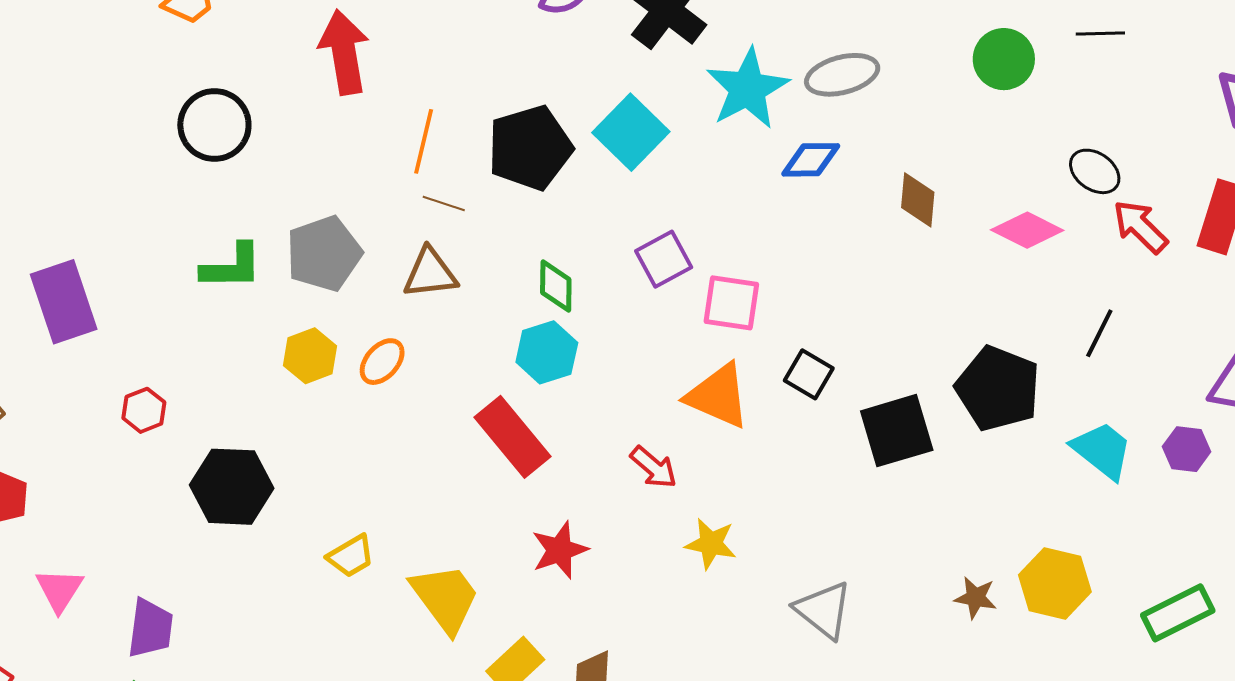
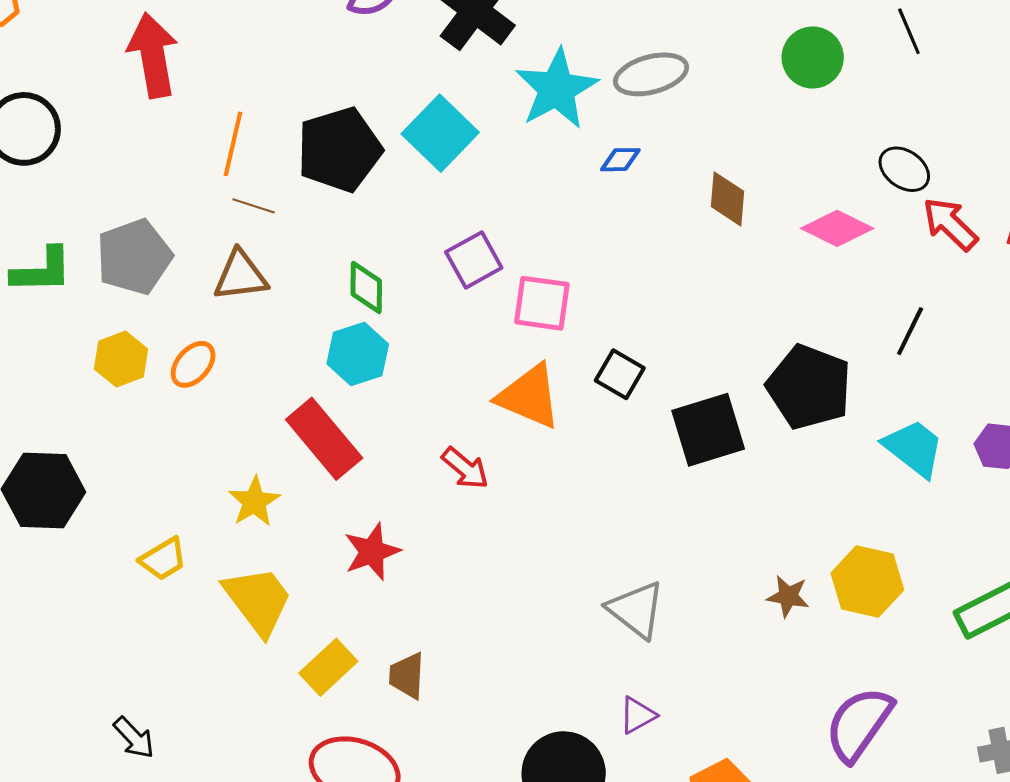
black line: (1100, 33) -> (909, 31), turned 69
blue diamond: (811, 160) -> (620, 160), size x0.7
yellow star: (711, 544) -> (254, 502), moved, turned 30

